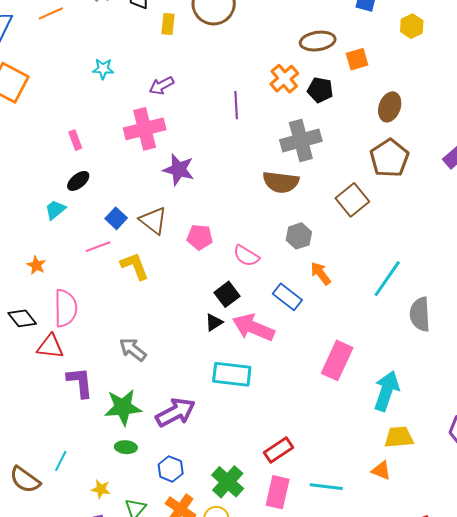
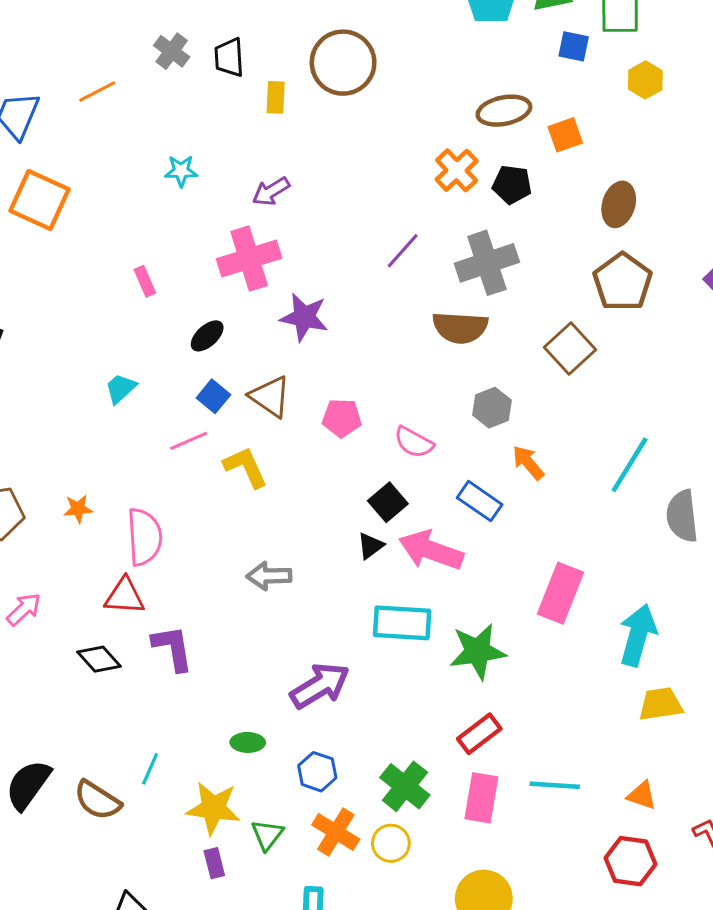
purple line: (236, 105) -> (403, 251), moved, turned 48
black ellipse: (78, 181) -> (207, 336), moved
orange star: (36, 265) -> (78, 509), moved, turned -30
black diamond: (22, 318) -> (99, 659), moved
gray arrow: (133, 349) -> (269, 576), moved, turned -36
green star: (123, 407) -> (478, 651), moved
orange triangle: (381, 471) -> (642, 795), moved
yellow star: (101, 489) -> (213, 808), size x1.8

